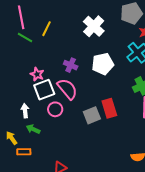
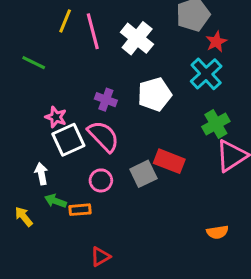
pink line: (21, 17) -> (93, 31), moved
yellow line: (47, 29) -> (65, 21), moved
red rectangle: (109, 108) -> (169, 161), turned -48
pink circle: (55, 109) -> (101, 180), moved
orange rectangle: (24, 152) -> (80, 210), moved

